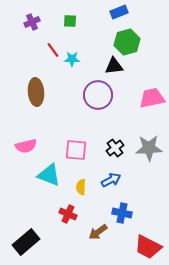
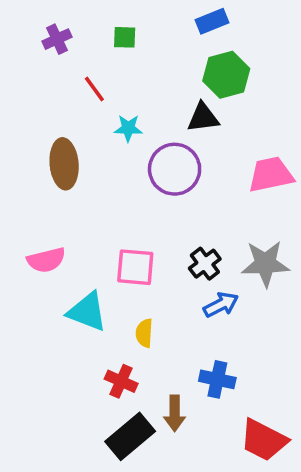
cyan star: (72, 59) -> (128, 128), moved
blue arrow: (111, 180) -> (221, 305), moved
brown arrow: (98, 232) -> (175, 413), turned -54
black rectangle: (26, 242) -> (130, 436), moved

